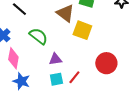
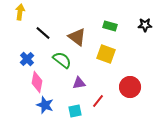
brown triangle: (65, 13) -> (77, 37), moved
cyan square: (56, 79) -> (75, 111), moved

